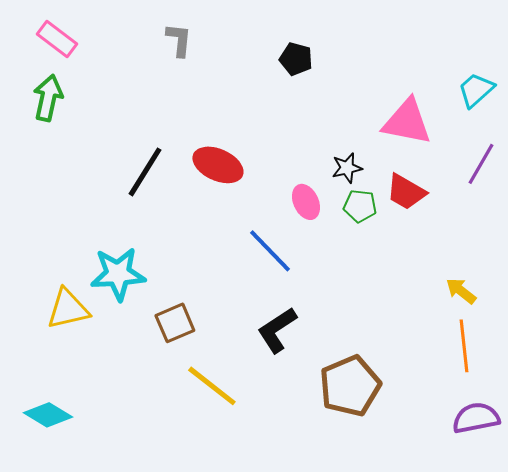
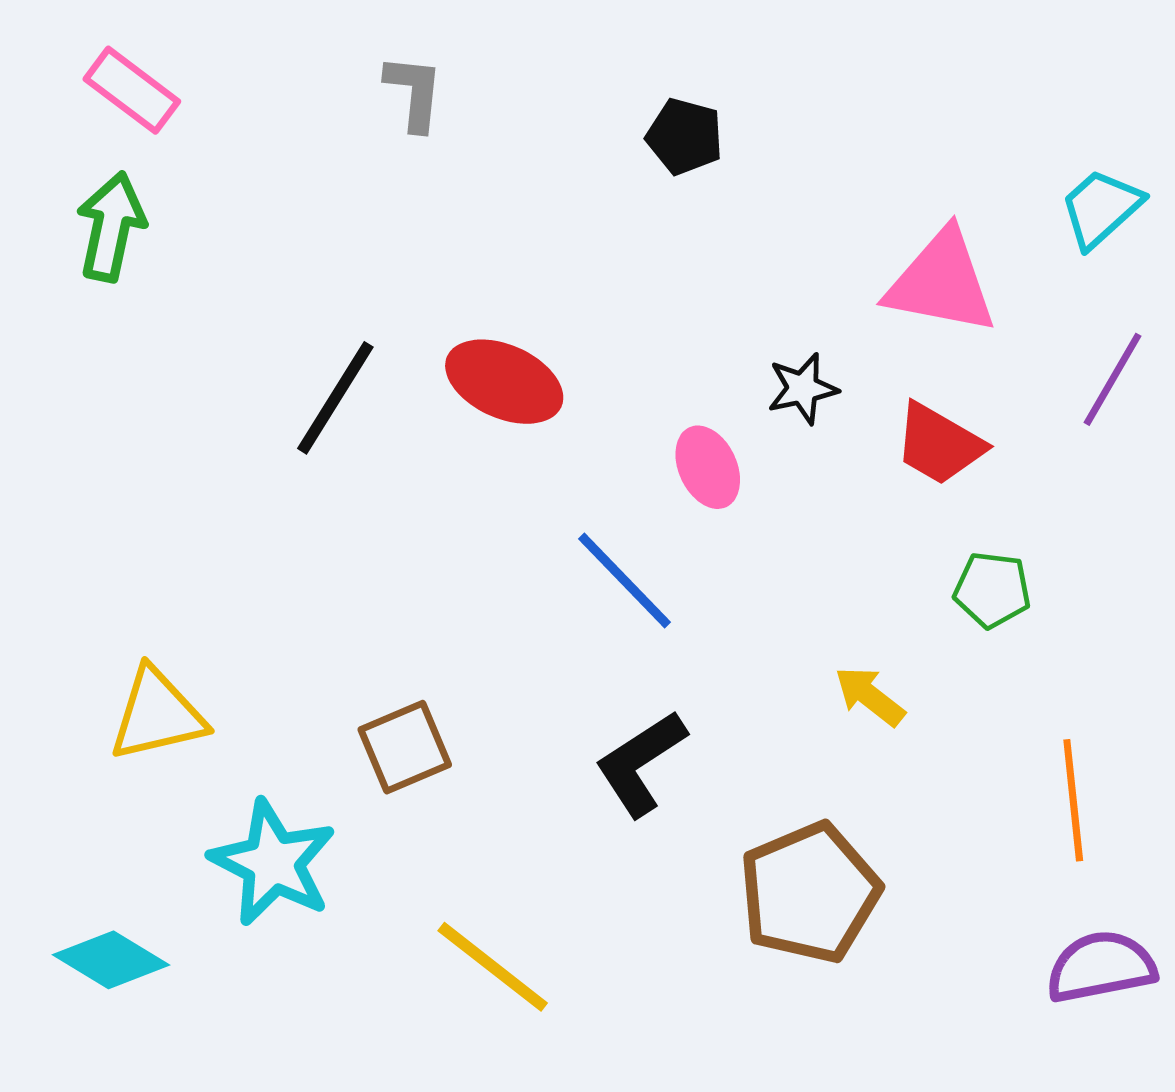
green pentagon: (360, 206) -> (992, 590), moved
cyan star: (118, 274) -> (273, 863), moved, turned 30
yellow arrow: (461, 291) -> (870, 696), moved
yellow line: (212, 386) -> (493, 967), moved

